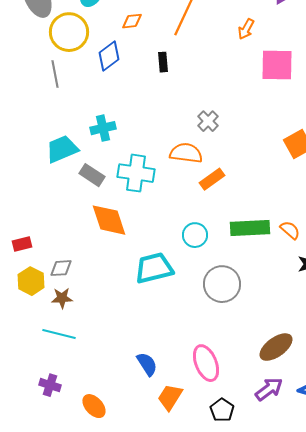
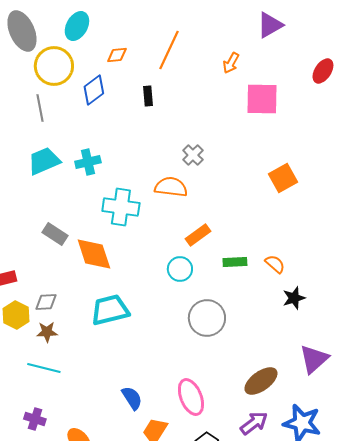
cyan trapezoid: (62, 149) -> (44, 161), moved
gray rectangle: (92, 175) -> (55, 234), moved
orange rectangle: (212, 179) -> (198, 235), moved
green rectangle: (250, 228) -> (235, 262), size x0.6
cyan trapezoid: (154, 268) -> (110, 310), moved

